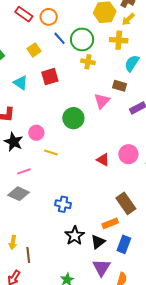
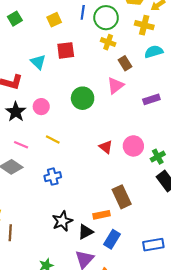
blue line: (59, 38) -> (83, 12), turned 40
cyan semicircle: (132, 63) -> (154, 52), turned 30
cyan triangle: (21, 83) -> (38, 62), moved
brown rectangle: (120, 86) -> (125, 63), moved, turned 32
yellow line: (51, 153) -> (53, 139), moved
pink line: (24, 171) -> (21, 145), turned 32
blue cross: (63, 204) -> (53, 177), moved, turned -35

